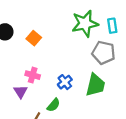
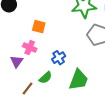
orange square: (34, 38) -> (39, 27), moved, turned -32
green trapezoid: (95, 85) -> (79, 80), moved

